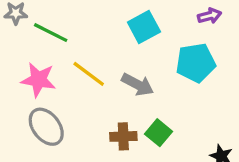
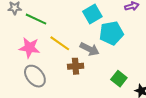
cyan pentagon: (196, 63) -> (111, 33), moved
green square: (158, 133) -> (119, 79), moved
brown cross: (123, 136) -> (76, 66), moved

